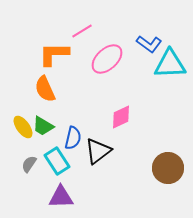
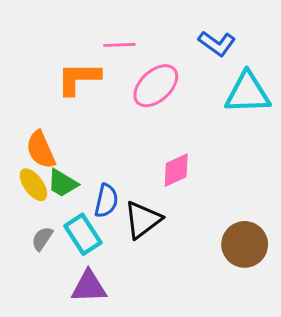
pink line: (82, 31) -> (119, 45), turned 30
blue L-shape: (149, 44) -> (217, 43), moved
orange semicircle: (45, 89) -> (41, 150), moved

